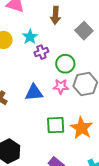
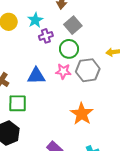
gray square: (84, 31) -> (73, 25), moved
green square: (56, 125) -> (18, 103), moved

